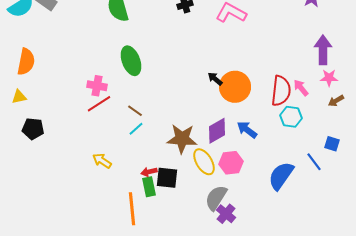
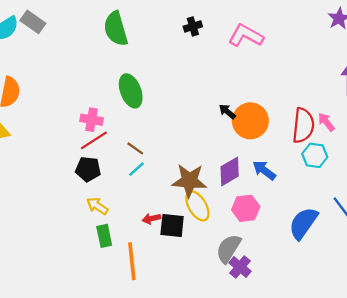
black pentagon: (33, 129) -> (88, 169), moved
yellow ellipse: (204, 162) -> (197, 206), moved
green rectangle: (149, 187) -> (104, 236), moved

